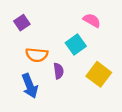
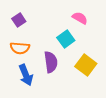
orange semicircle: (37, 55) -> (20, 48), moved
purple semicircle: (59, 71) -> (51, 62), size x1.5

